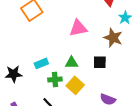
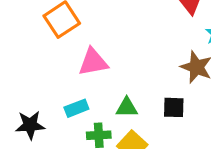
pink triangle: (78, 28) -> (93, 62), moved

